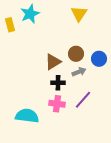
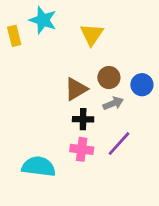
cyan star: (30, 14) -> (43, 20), turned -30
yellow triangle: (79, 14) -> (92, 34), moved

